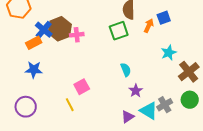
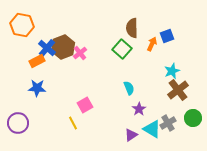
green square: (119, 31) -> (122, 49), turned -30
pink cross: (77, 35) -> (80, 53), turned -32
brown cross: (189, 72) -> (178, 90), moved
purple circle: (26, 107) -> (18, 123), moved

